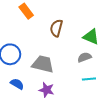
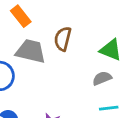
gray trapezoid: (43, 64) -> (31, 51), moved

